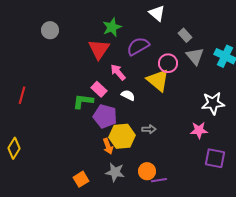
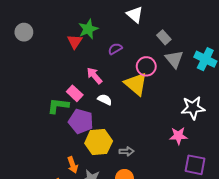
purple semicircle: (138, 46) -> (115, 49), size x0.6
red triangle: (99, 49) -> (75, 41), moved, size x0.7
gray arrow: (149, 129) -> (127, 151), moved
orange arrow: (108, 146) -> (73, 165), moved

